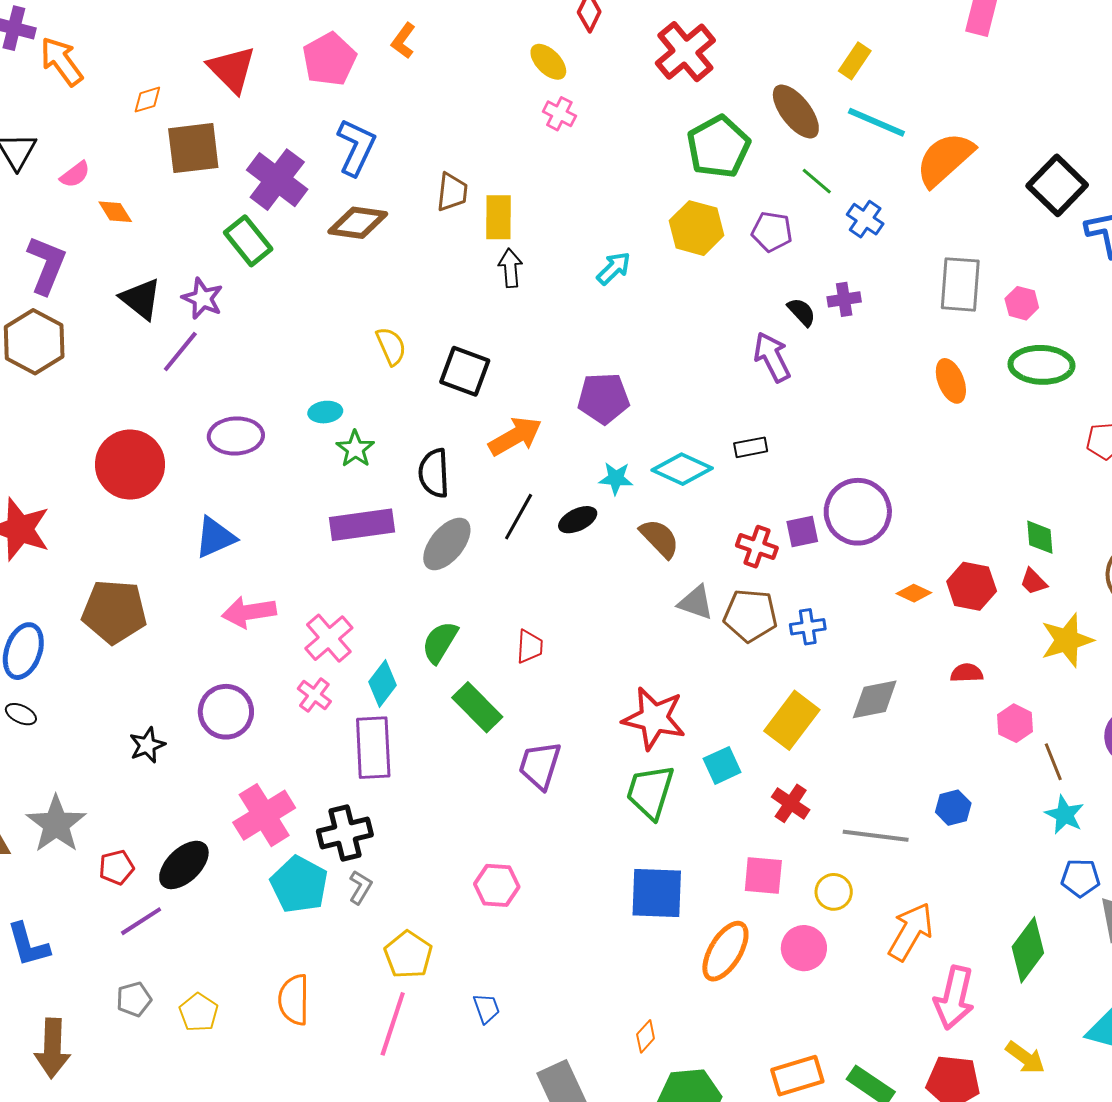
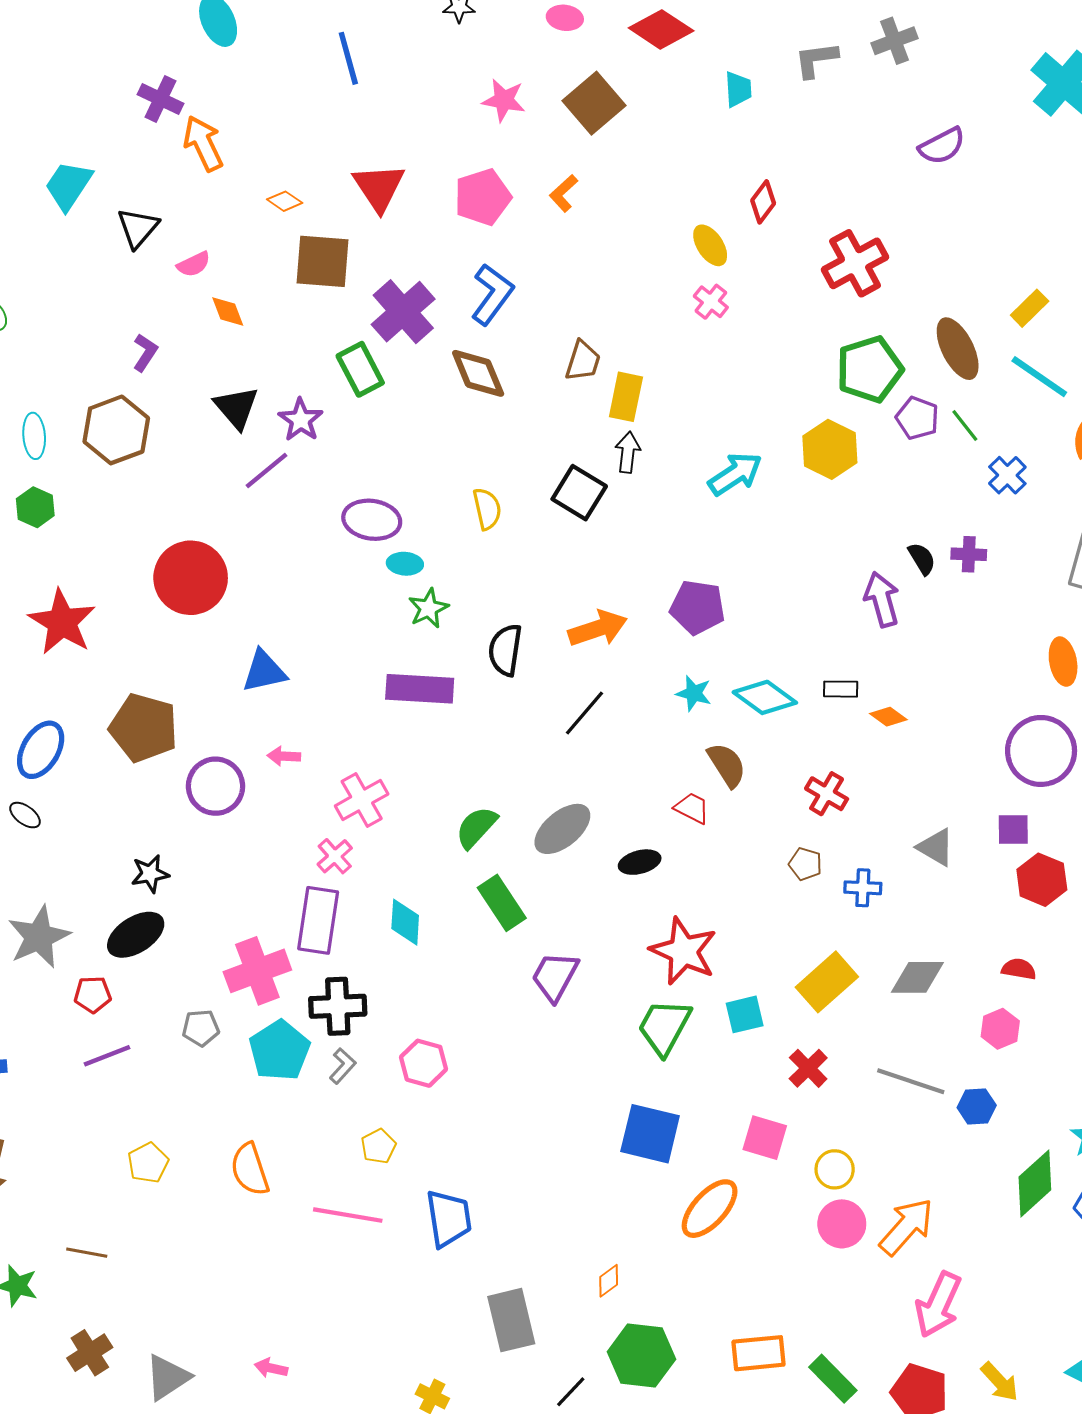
orange diamond: (147, 100) -> (285, 201), turned 40
brown diamond: (358, 223) -> (478, 373), turned 48
purple pentagon: (772, 232) -> (917, 418), moved
purple L-shape: (46, 265) -> (145, 352), size x0.6
cyan arrow: (614, 268) -> (735, 474), size x1.4
black square: (465, 371) -> (579, 493), moved
purple ellipse: (236, 436) -> (372, 520), moved
purple circle: (858, 512) -> (1041, 751), moved
black ellipse: (578, 520) -> (640, 862), moved
purple square: (802, 531) -> (1013, 829), moved
gray ellipse: (447, 544) -> (562, 829), moved
orange diamond: (914, 593) -> (888, 717), moved
gray triangle: (696, 603) -> (936, 847), moved
pink arrow: (249, 612) -> (284, 756), size x0.6
brown pentagon: (750, 615) -> (805, 864), size x0.6
red trapezoid: (530, 647) -> (692, 808), moved, turned -78
cyan diamond: (382, 683) -> (405, 922), moved, turned -45
purple circle: (226, 712) -> (216, 786), moved
pink hexagon: (1015, 723) -> (1000, 1029), moved
purple rectangle: (373, 748) -> (318, 920), moved
gray line: (876, 836) -> (911, 1081), moved
black ellipse: (184, 865) -> (136, 935), moved
pink hexagon: (497, 885) -> (424, 1063), moved
pink circle: (804, 948) -> (842, 1224), moved
green diamond: (1028, 950) -> (1035, 1183), moved
yellow pentagon: (408, 955) -> (378, 1146), size x0.7
gray pentagon: (134, 999) -> (201, 1028), moved
orange semicircle: (294, 1000) -> (250, 1169), turned -30
blue trapezoid: (486, 1008) -> (449, 1218), size x1.8
pink line: (393, 1024) -> (348, 1215), turned 70

